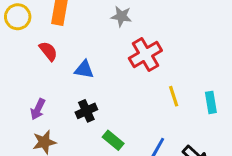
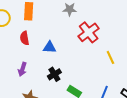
red semicircle: (48, 51) -> (25, 38), turned -144
purple arrow: (38, 109) -> (22, 69), moved

